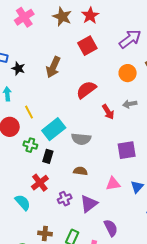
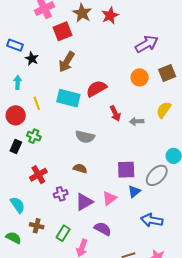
red square: (87, 46) -> (62, 31), moved
gray arrow: (130, 104) -> (137, 121), moved
cyan rectangle: (54, 129) -> (68, 98), moved, turned 45
purple square: (127, 150) -> (126, 170), moved
black rectangle: (48, 156) -> (16, 147), moved
pink triangle: (113, 184) -> (109, 198), moved, turned -35
cyan semicircle: (23, 202) -> (17, 205), moved
purple semicircle: (111, 228) -> (103, 229), turned -42

